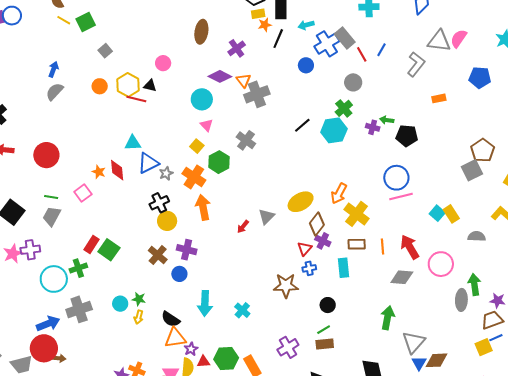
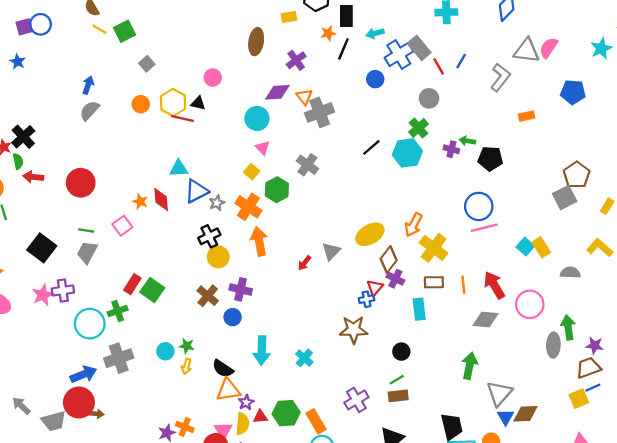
yellow rectangle: (258, 14) -> (289, 17), moved
purple diamond: (220, 76) -> (277, 92), turned -30
blue cross: (309, 268) -> (367, 299), moved

